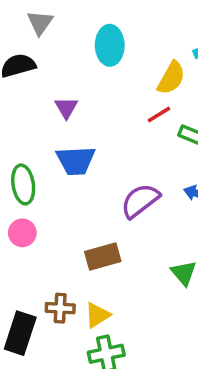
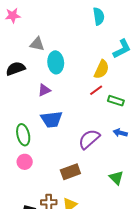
gray triangle: (40, 23) -> (37, 44), moved, turned -49
cyan ellipse: (110, 45) -> (56, 62), moved
purple triangle: (66, 108) -> (44, 90), turned 40

